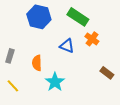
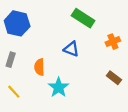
blue hexagon: (39, 17) -> (17, 23), moved
orange cross: (92, 39) -> (113, 42), moved, turned 32

